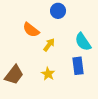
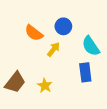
blue circle: (58, 11) -> (63, 26), moved
yellow star: (48, 74) -> (45, 86), moved

